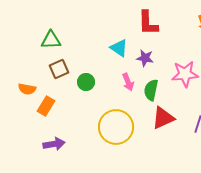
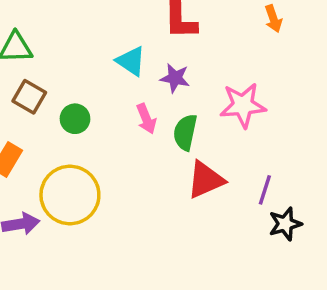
brown square: (59, 69) -> (29, 97), turned -36
yellow circle: (116, 127) -> (70, 195), moved

